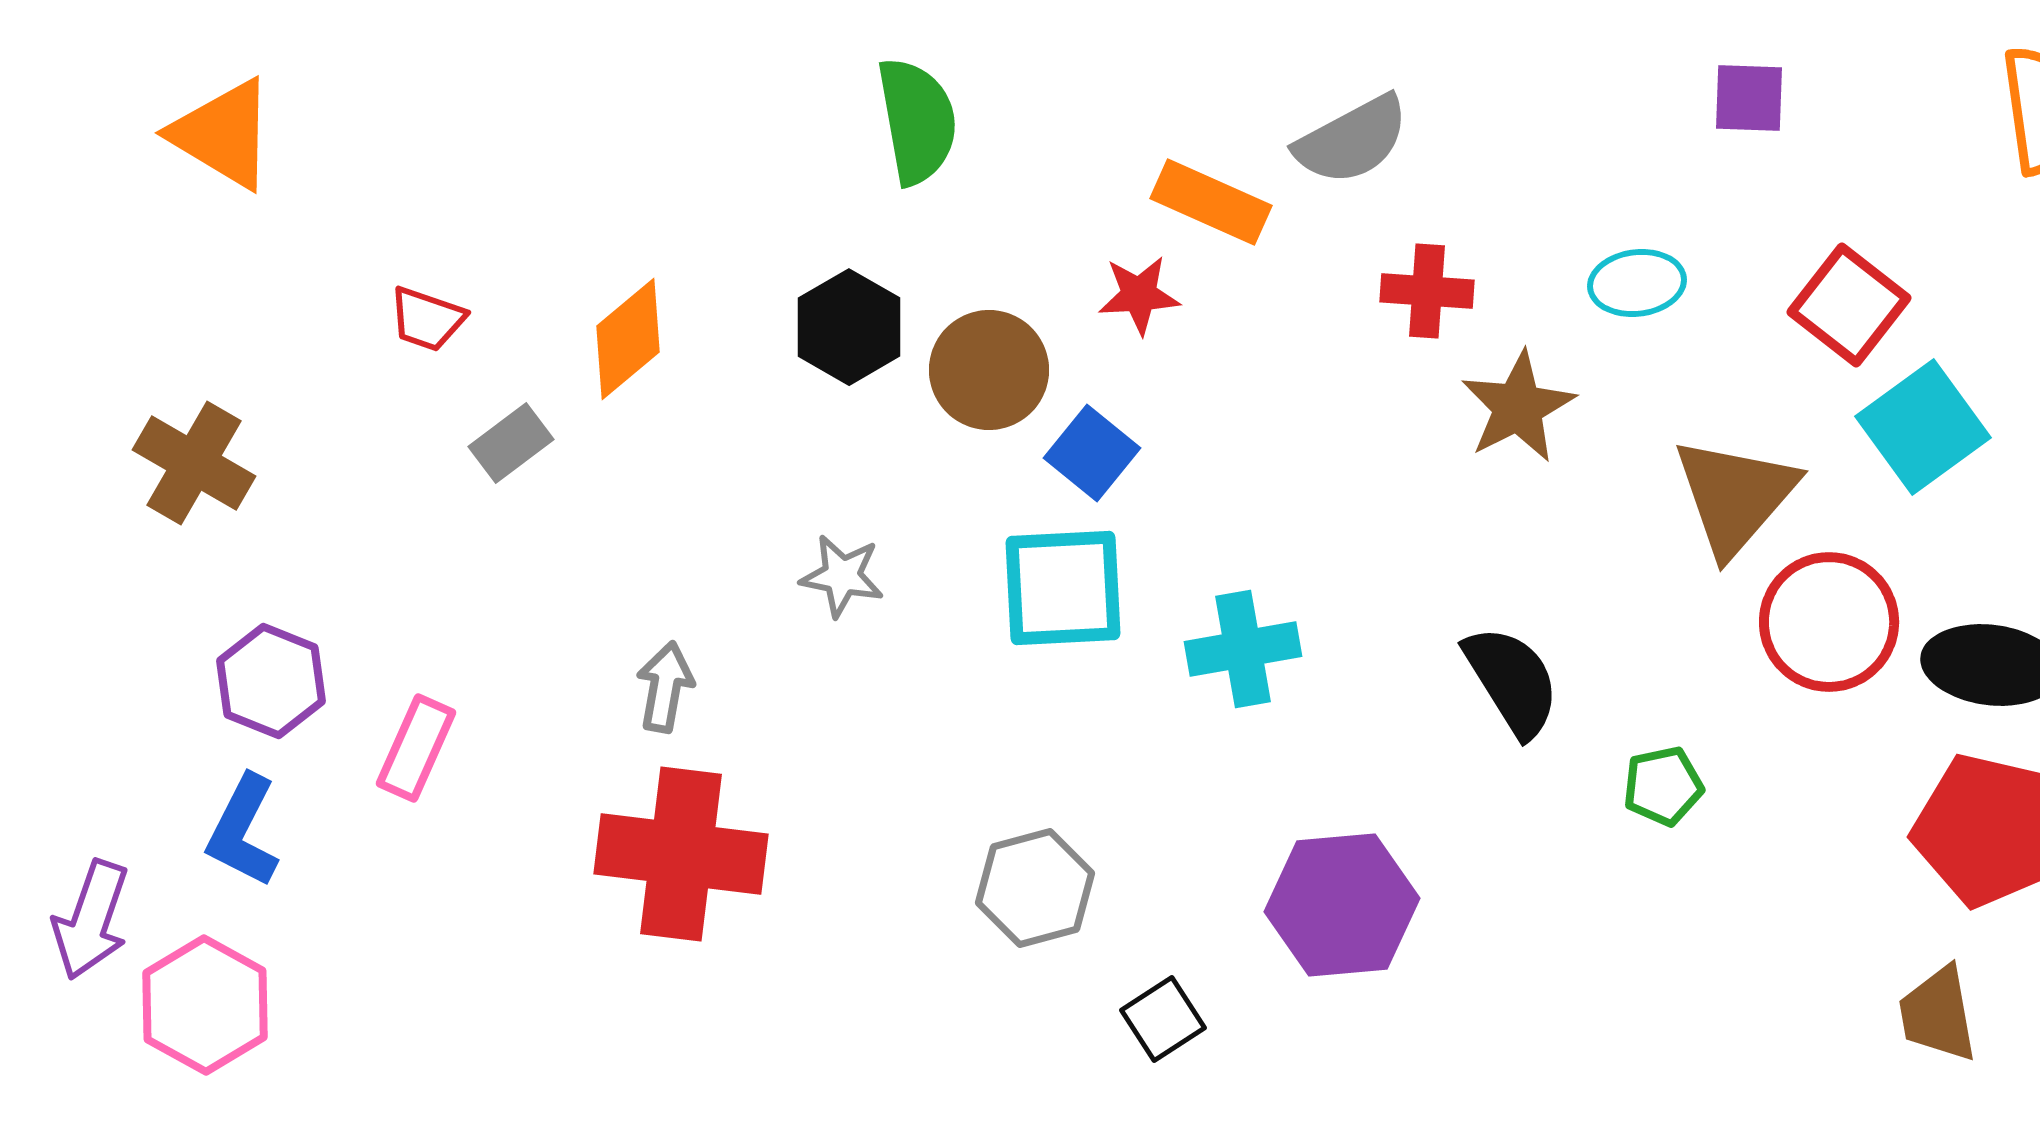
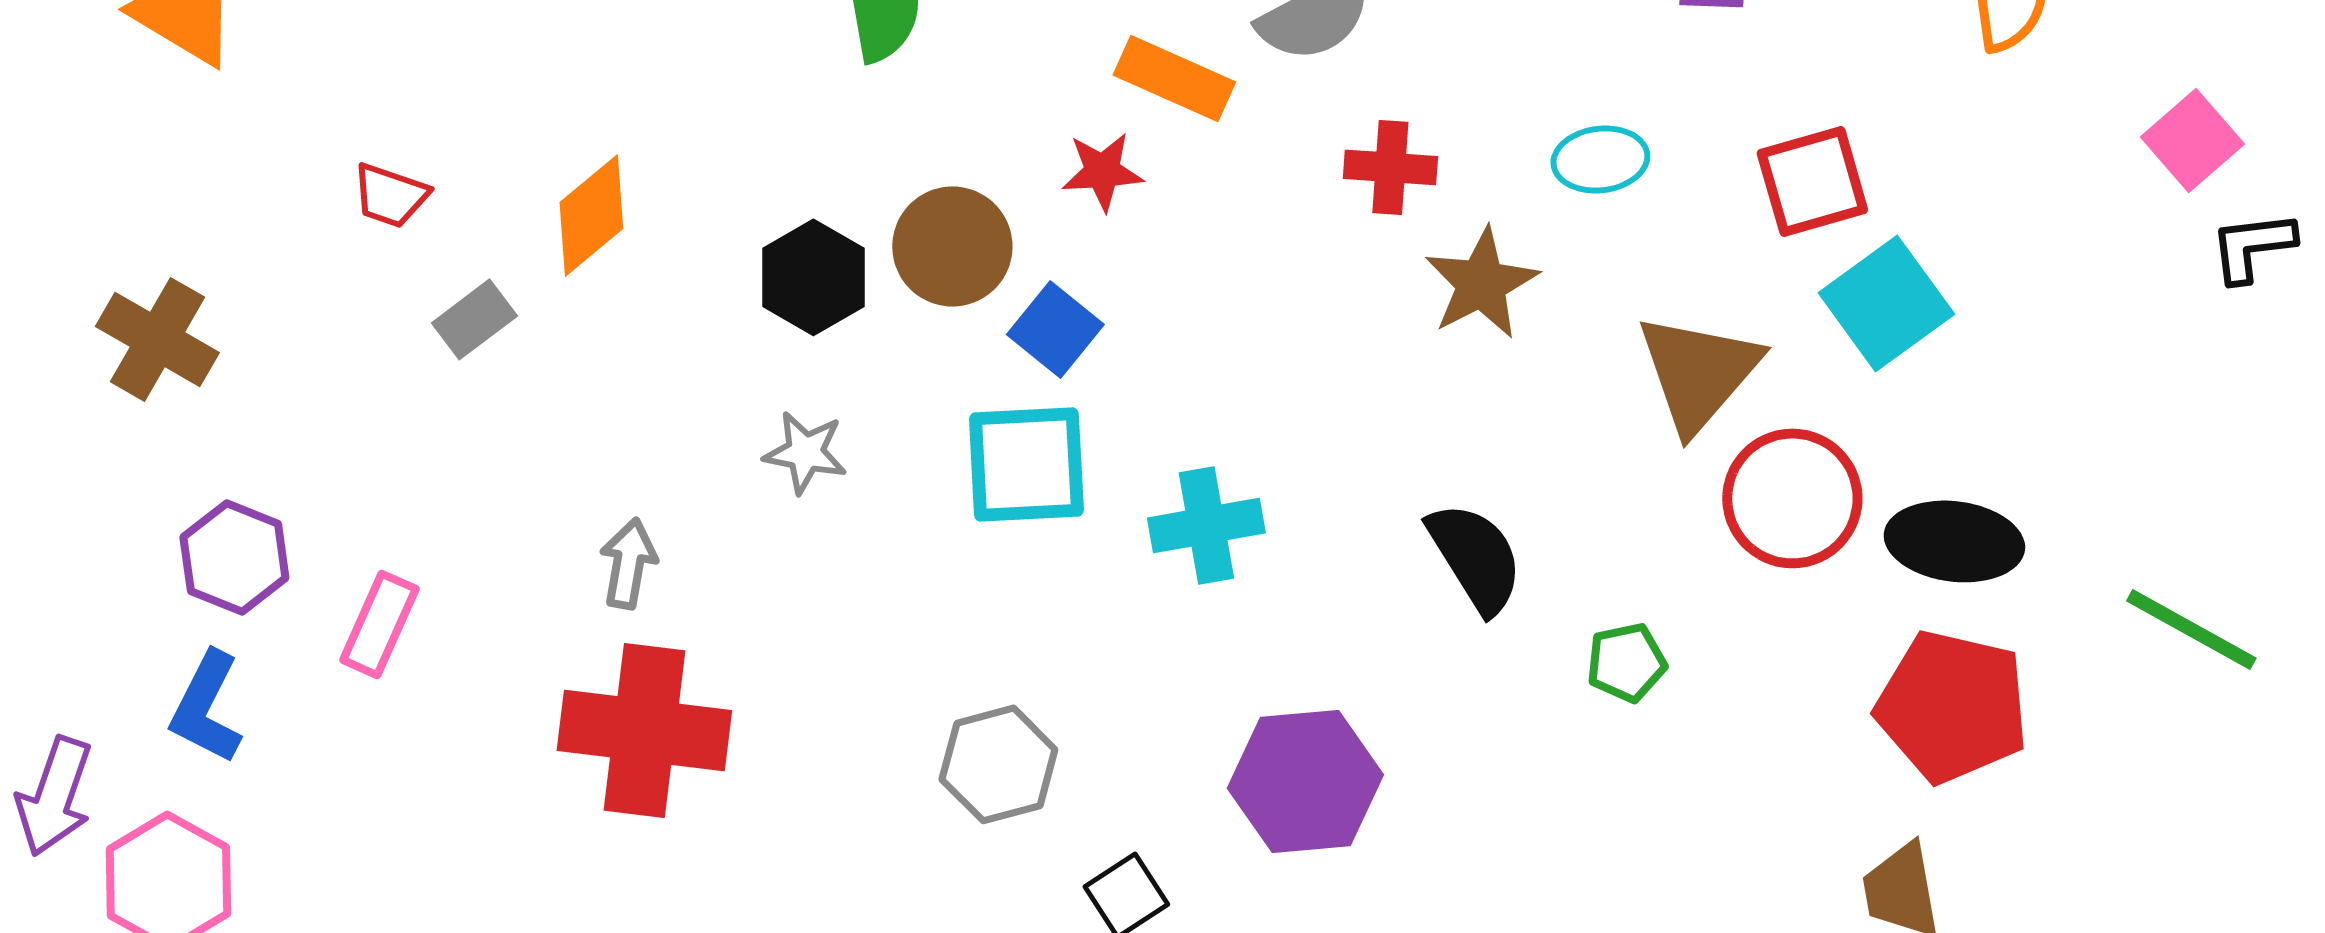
red square: (1849, 305) -> (1812, 181), turned 36
black hexagon: (849, 327) -> (813, 277), moved

